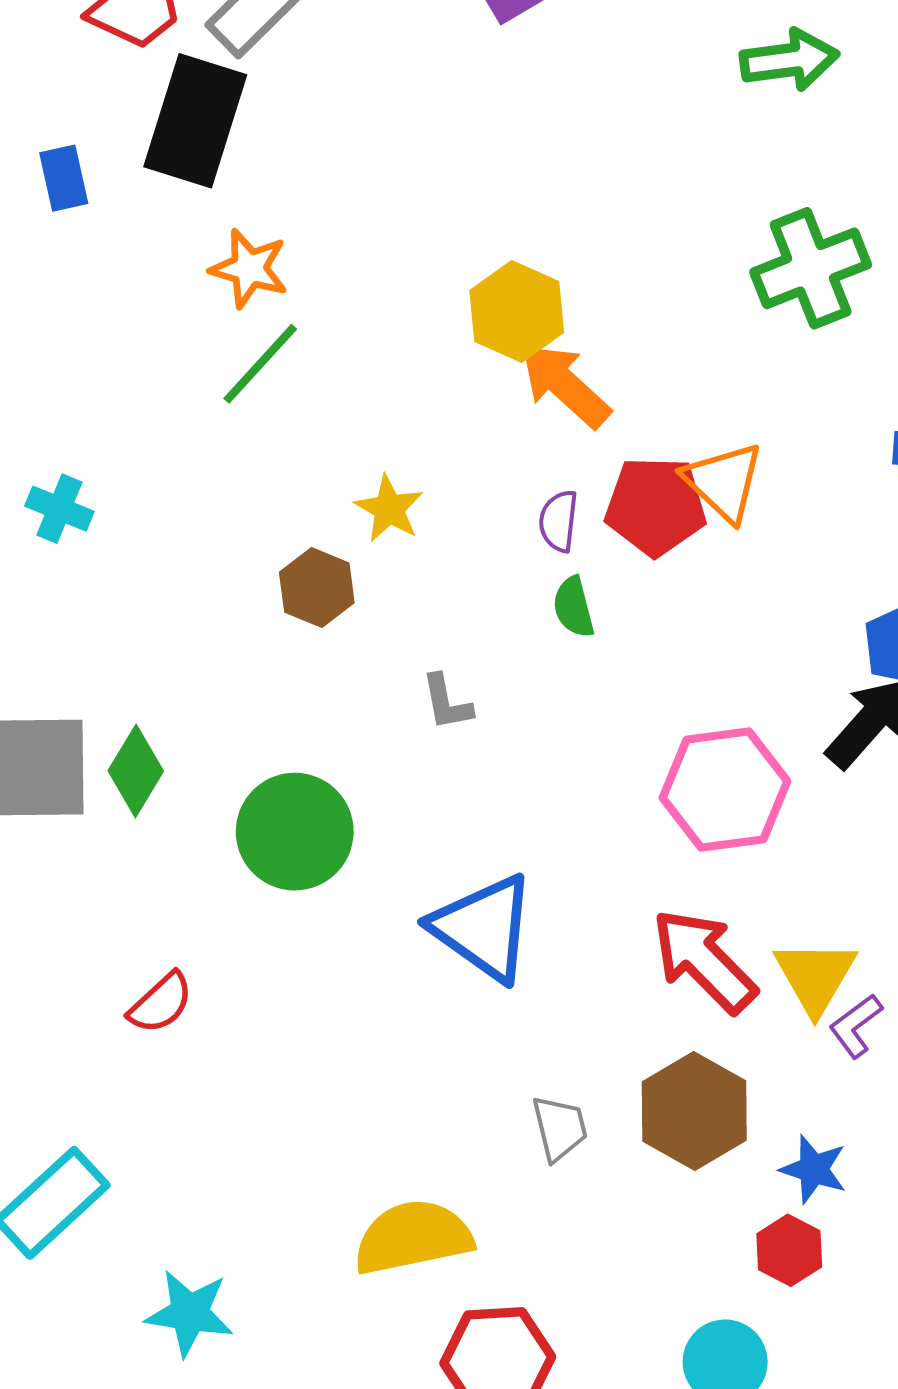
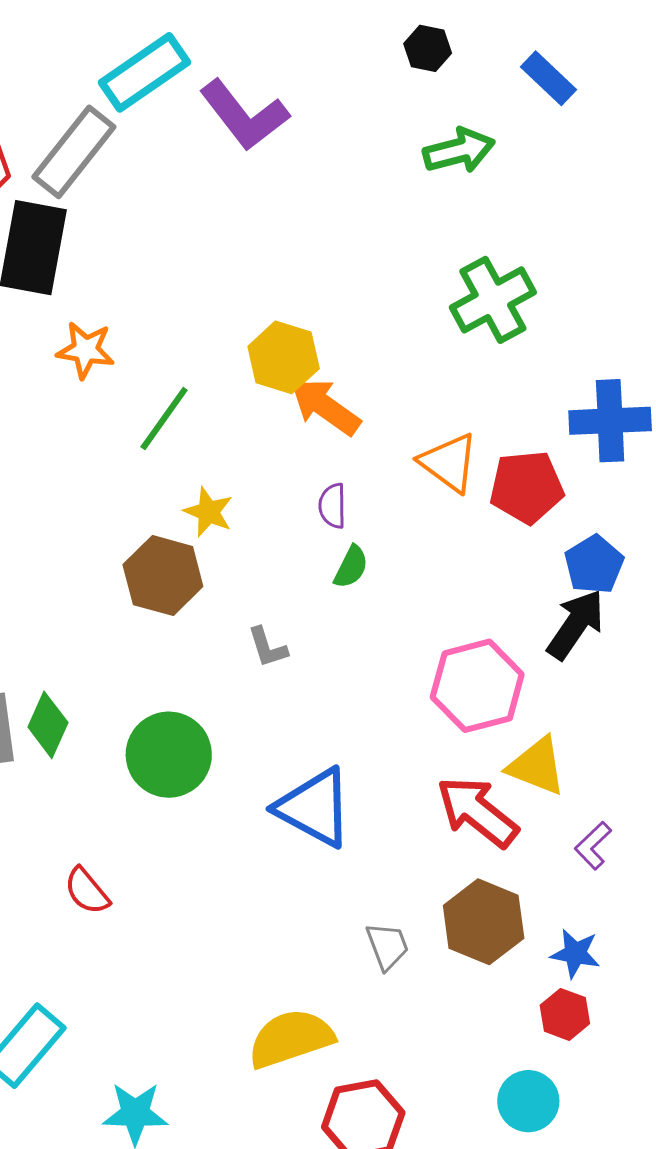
green line: (260, 364) -> (164, 419), moved
red pentagon: (656, 506) -> (527, 487), moved
brown hexagon: (317, 588) -> (163, 576), size x1.4
green semicircle: (574, 607) -> (351, 567), turned -132
yellow triangle: (815, 976) -> (537, 766), moved, turned -32
red semicircle: (161, 1003) -> (87, 891), turned 100

